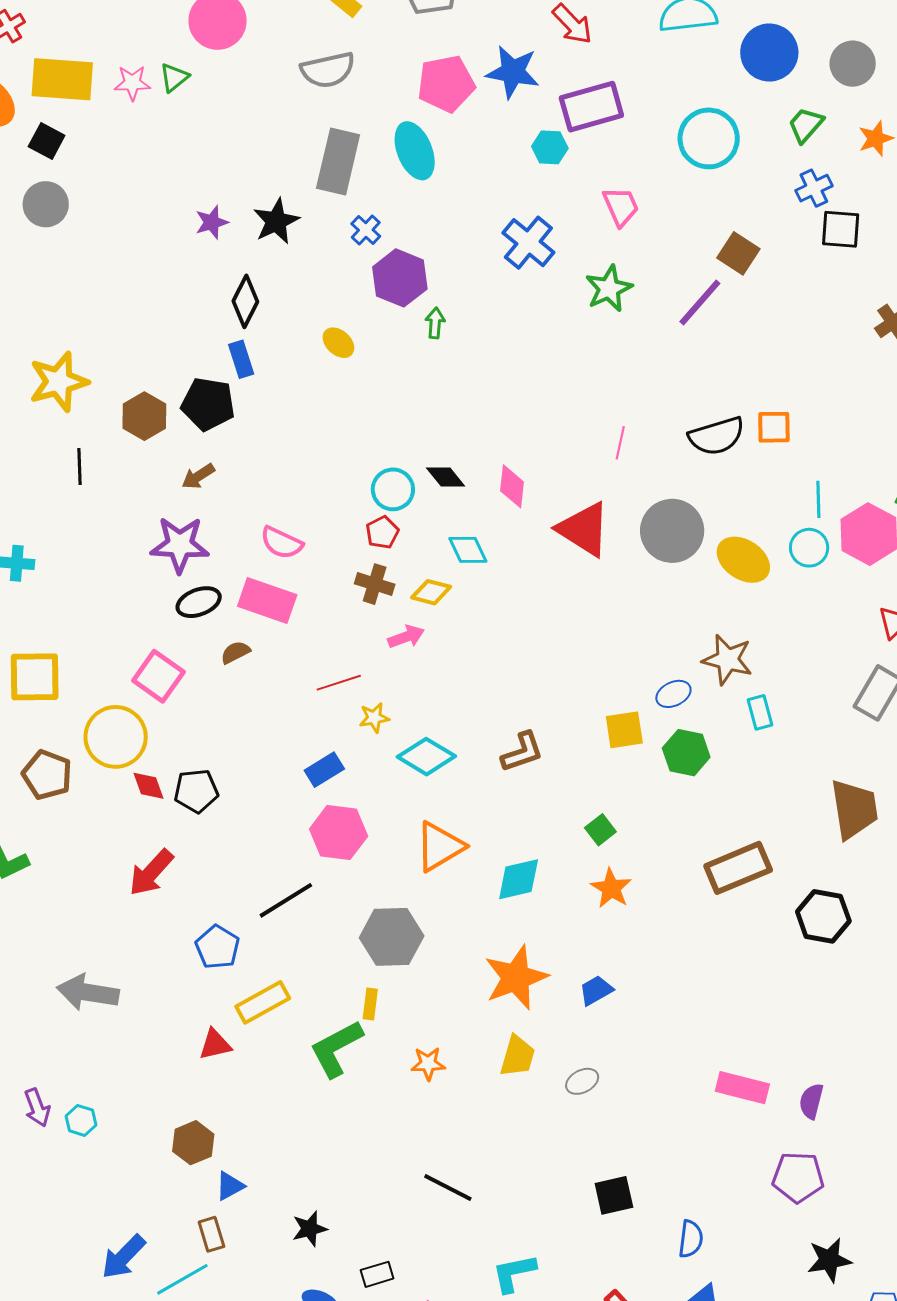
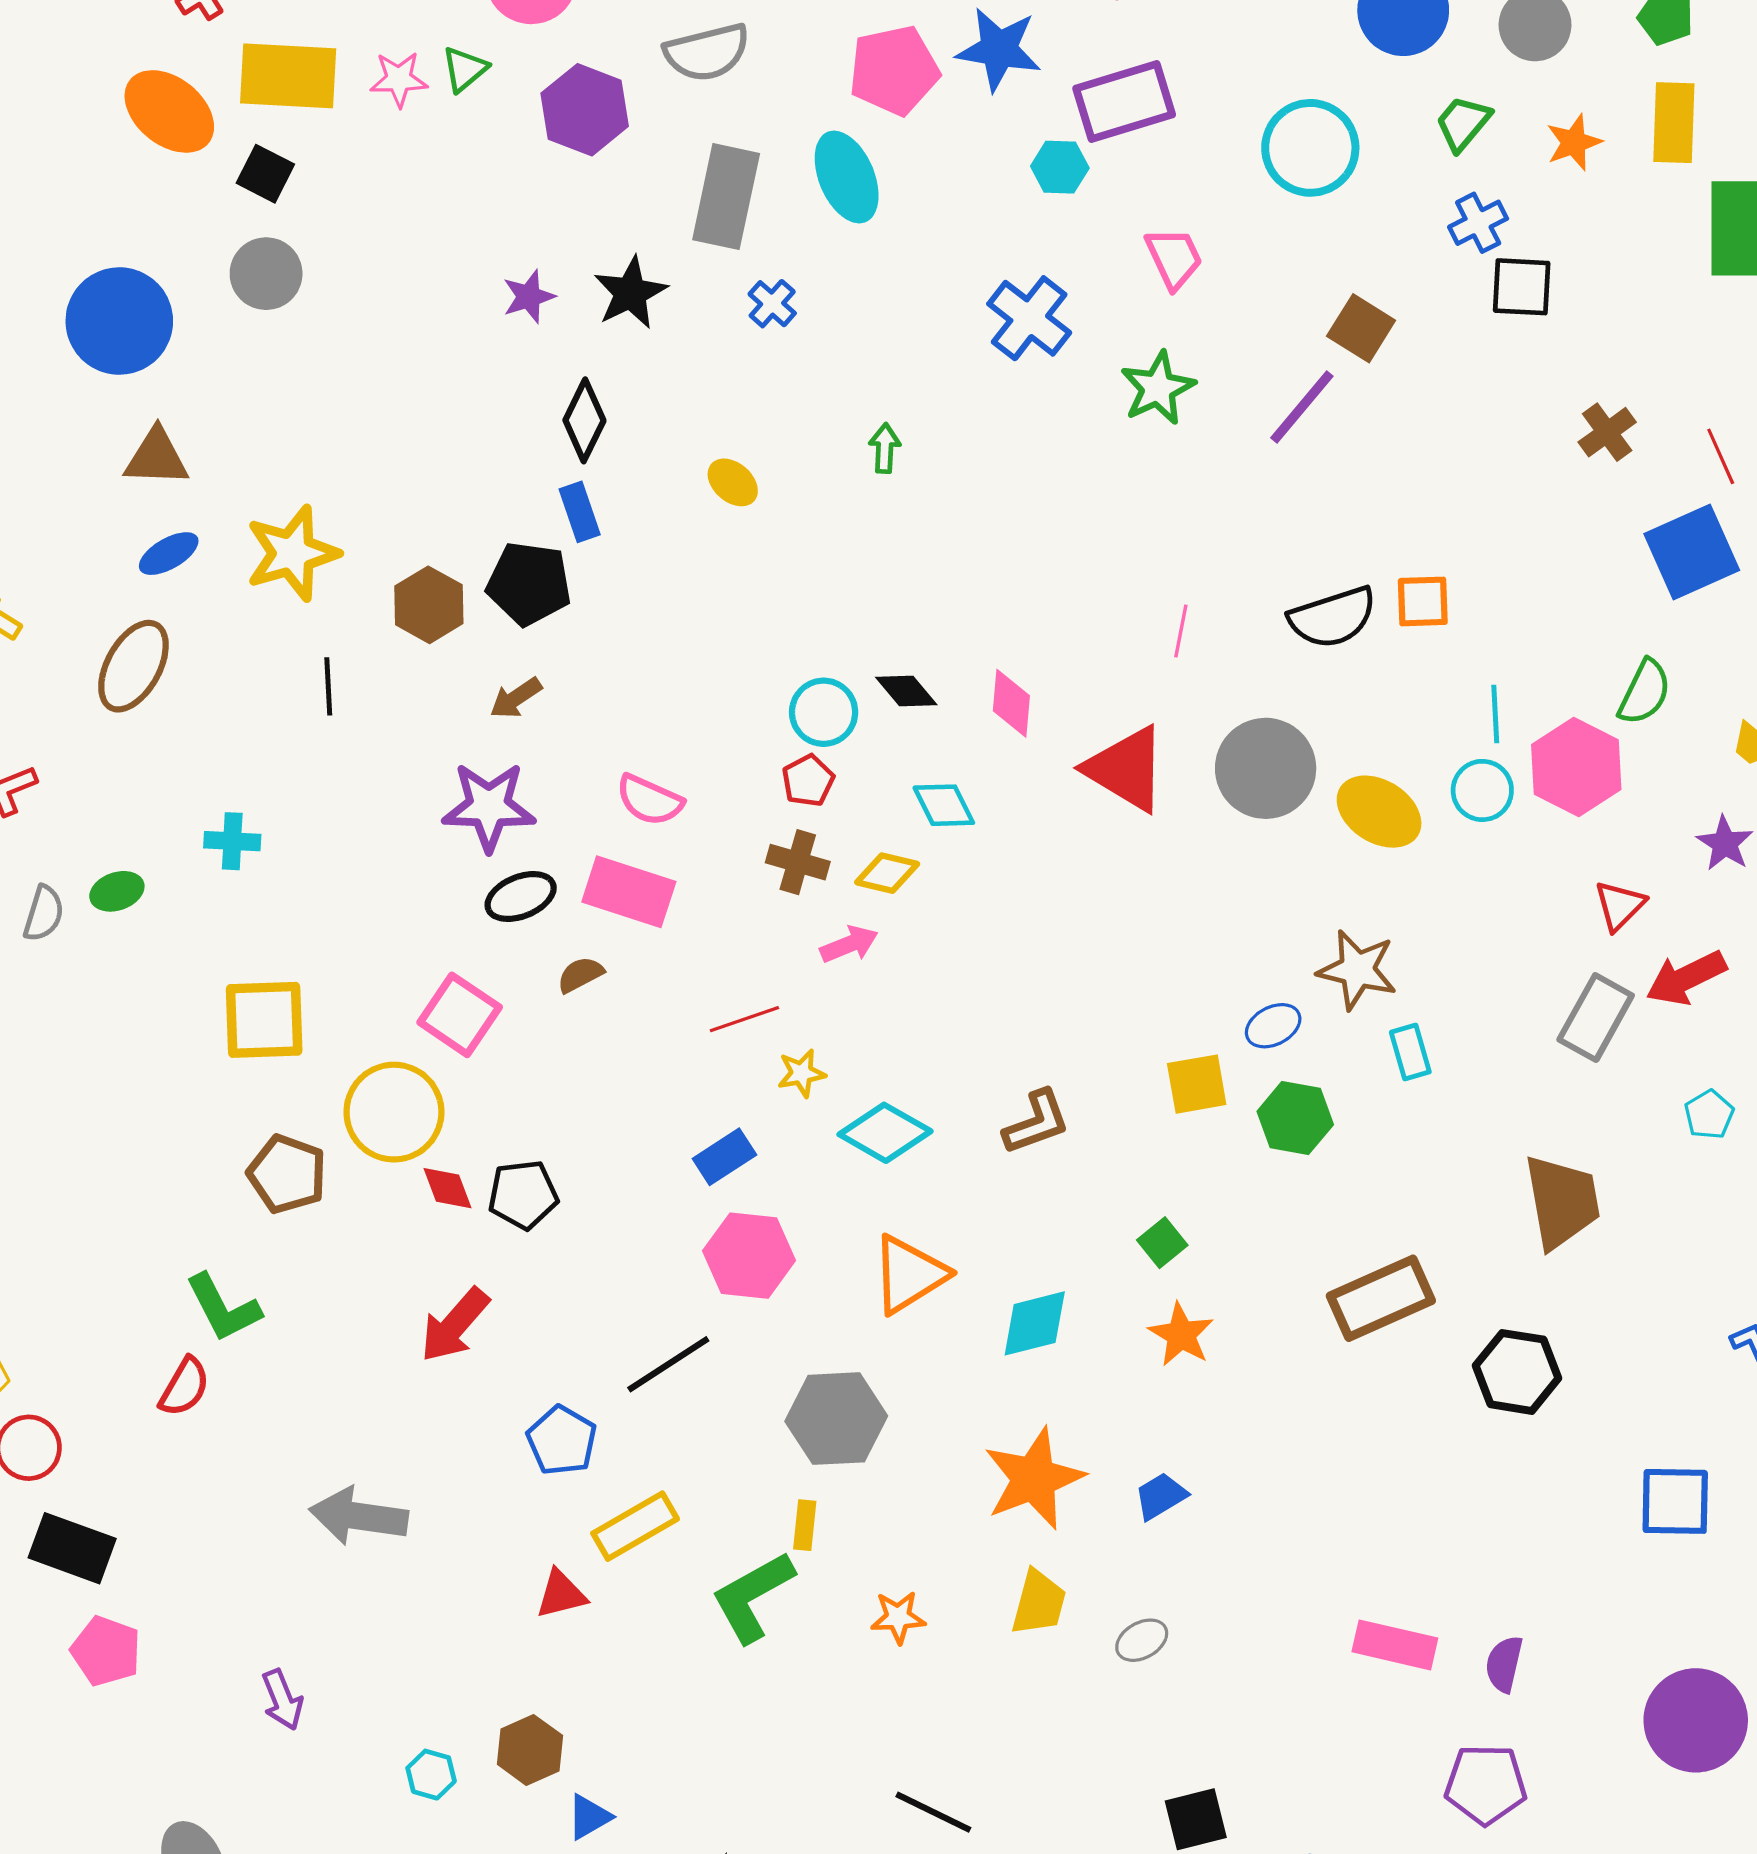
purple hexagon: (400, 278) -> (585, 110), moved
cyan hexagon: (81, 1120) -> (431, 1775), moved

